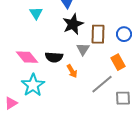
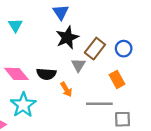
cyan triangle: (36, 13) -> (15, 25), moved
brown rectangle: (98, 34) -> (95, 49), turned 36
gray line: (102, 84) -> (99, 104), turned 40

